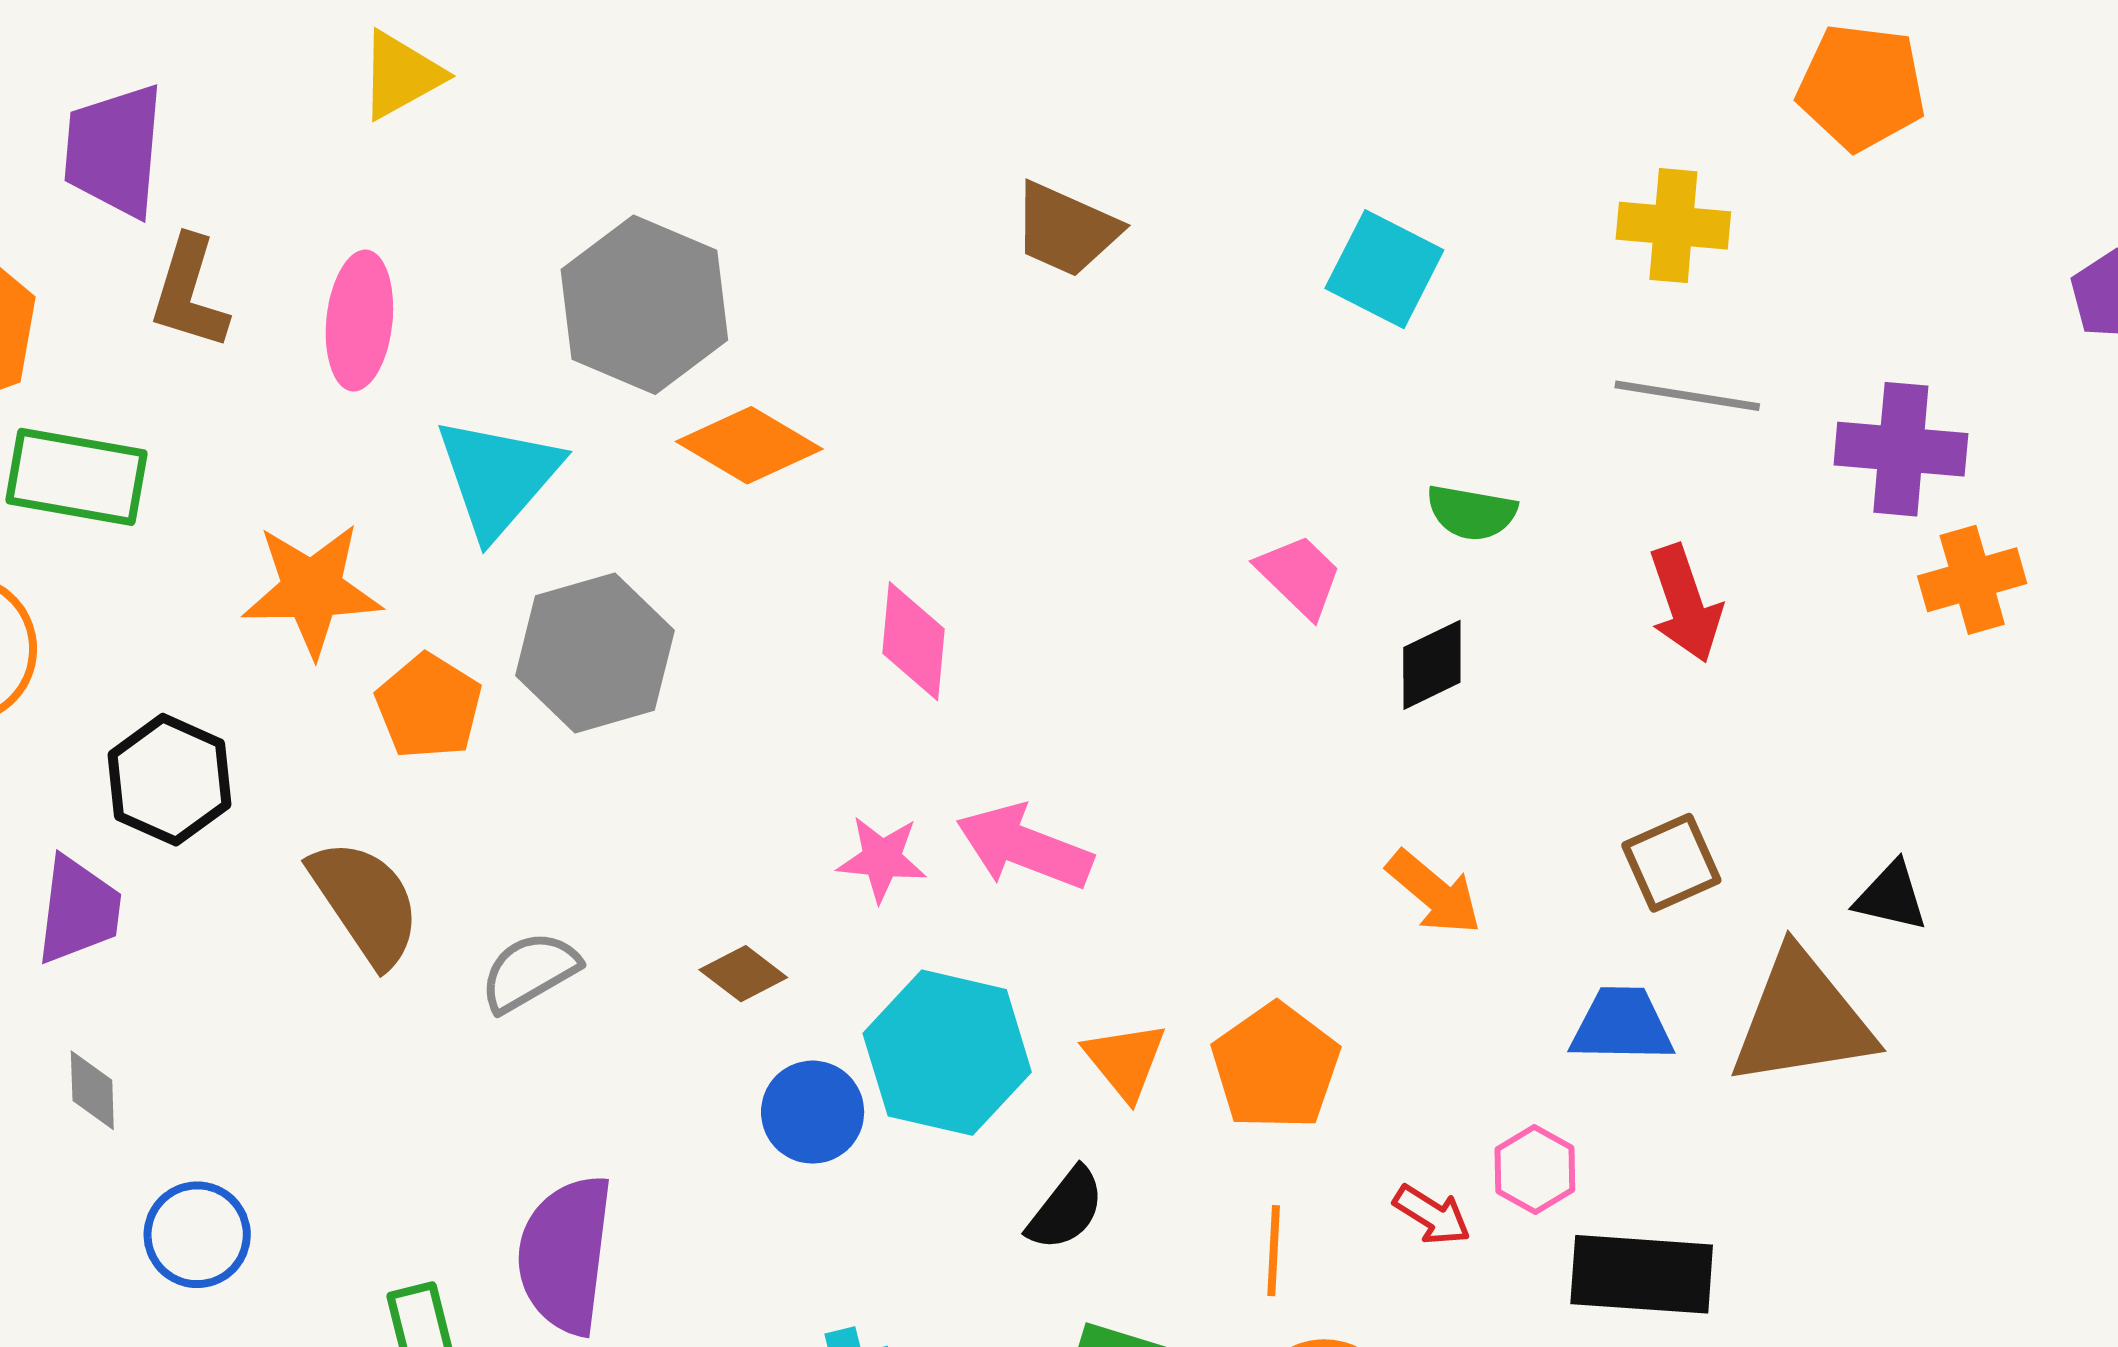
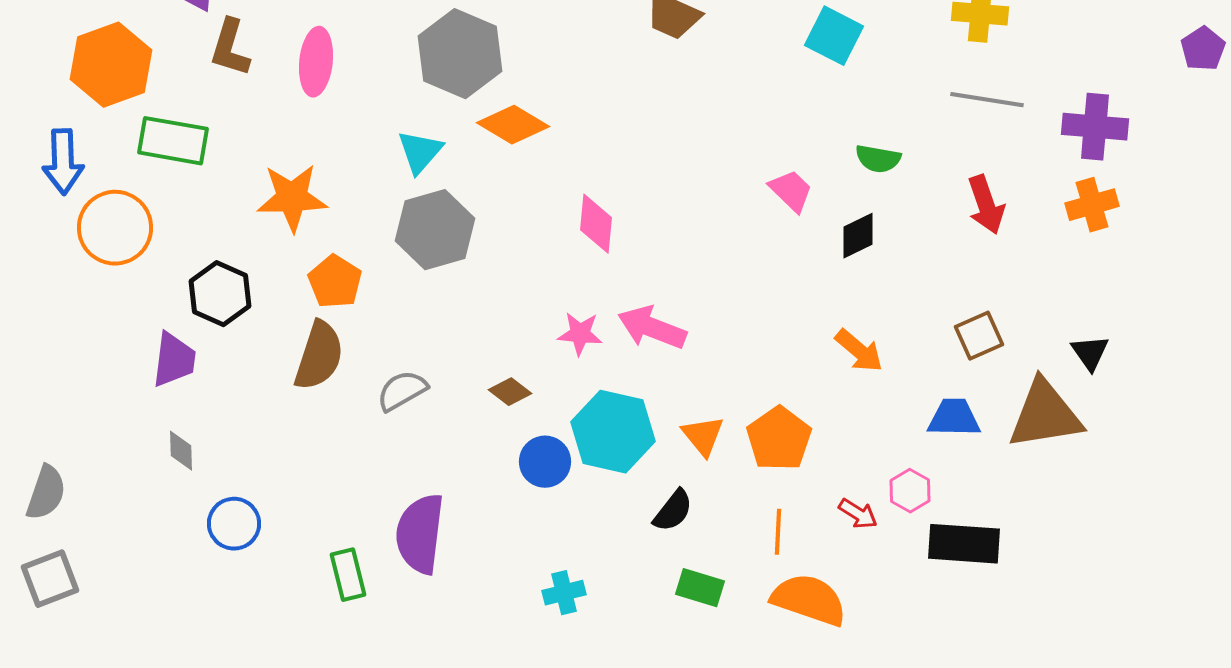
cyan triangle: (498, 477) -> (420, 152), moved, size x0.7
orange cross: (1972, 580) -> (1092, 205), moved
orange pentagon: (429, 706) -> (335, 282), moved
black triangle: (1891, 896) -> (1090, 353), turned 42
brown semicircle: (365, 902) -> (319, 356), turned 52

